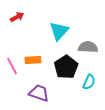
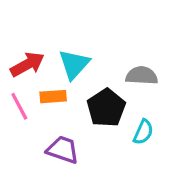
red arrow: (17, 17) -> (27, 64), moved, size x1.5
cyan triangle: (59, 31) -> (74, 64), moved

